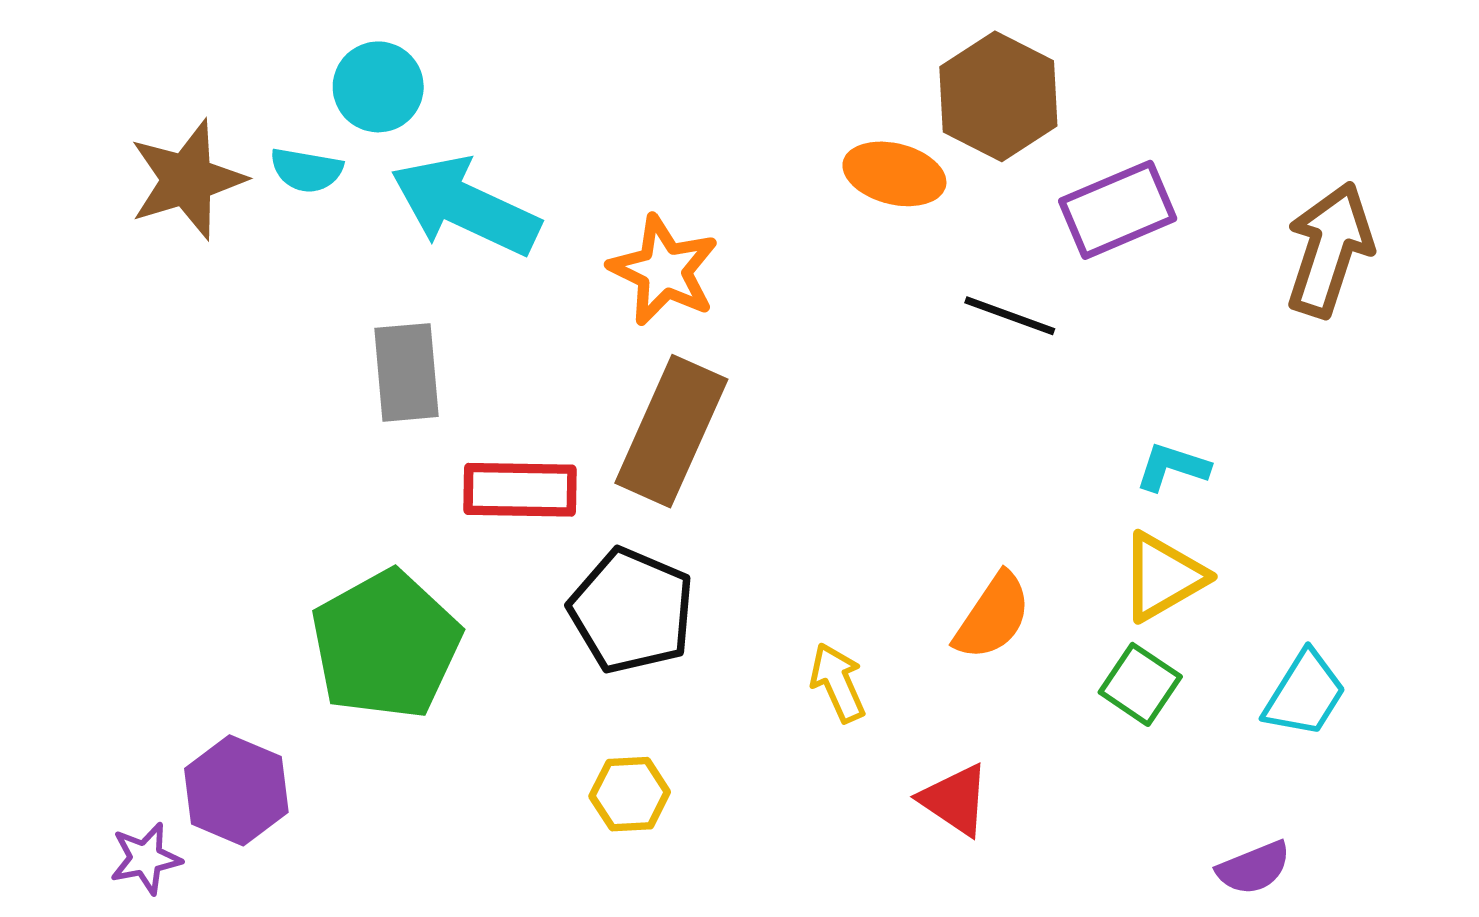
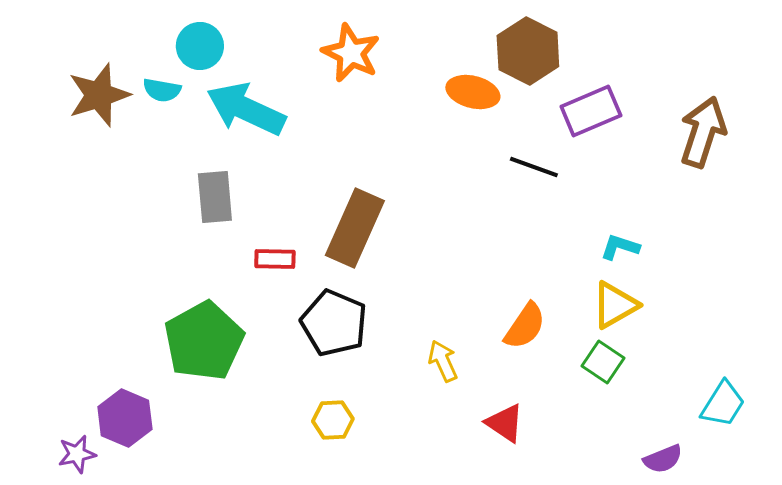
orange star: (664, 270) -> (351, 53), moved
red rectangle: (520, 490) -> (275, 259), size x0.7
cyan trapezoid: (1305, 694) -> (723, 404), moved

